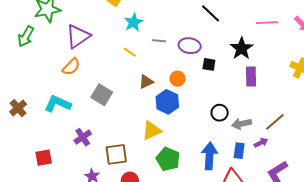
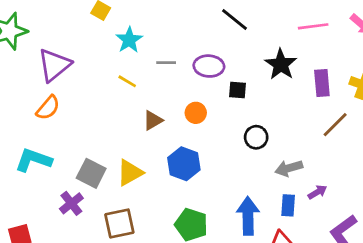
purple rectangle: (251, 76) -> (322, 83), moved
gray square: (102, 95) -> (91, 173), moved
blue hexagon: (167, 102) -> (184, 164), moved
black circle: (220, 113) -> (256, 137), moved
brown line: (275, 122) -> (335, 125), moved
yellow triangle: (152, 130) -> (130, 173), moved

